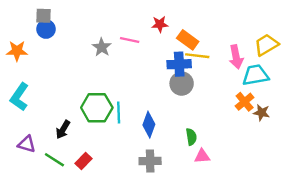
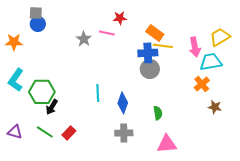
red star: (160, 24) -> (120, 18), moved
green hexagon: (97, 108) -> (42, 92), moved
brown star: (261, 113) -> (215, 107), moved
purple triangle: (27, 144) -> (15, 132), moved
pink triangle: (202, 156) -> (167, 144), moved, size x1.5

